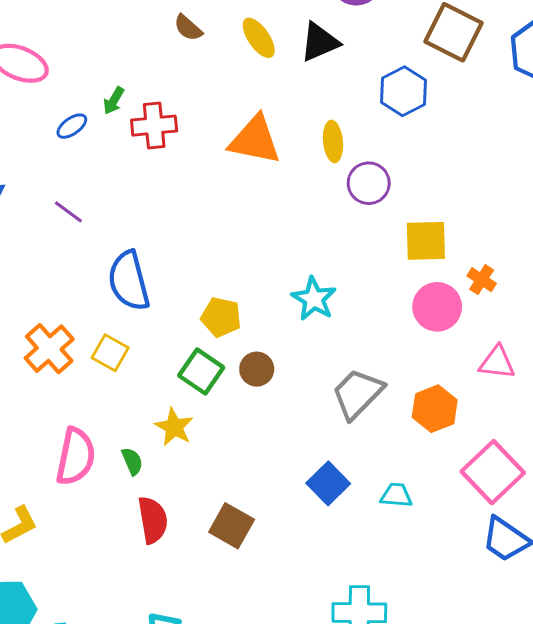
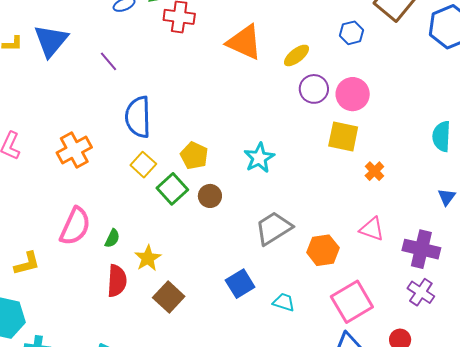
blue hexagon: (403, 91) -> (352, 33), size x0.7
yellow ellipse: (333, 141) -> (297, 55), turned 44
pink circle: (437, 307) -> (353, 94), moved
yellow square: (110, 353) -> (143, 165), moved
yellow star: (174, 427) -> (148, 258), moved
green semicircle: (132, 461) -> (112, 238), turned 36

